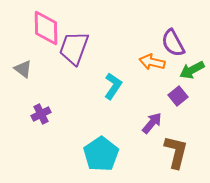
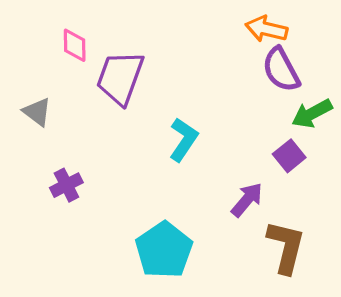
pink diamond: (46, 28) -> (75, 45), size x0.6
orange arrow: (152, 62) -> (266, 29), moved

